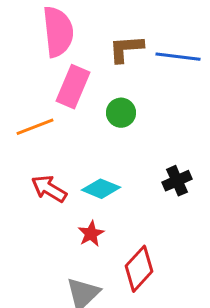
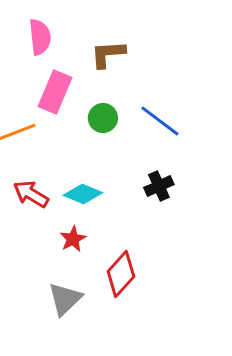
pink semicircle: (58, 32) -> (40, 37), size x0.7
blue line: (178, 57) -> (160, 121), moved, turned 30

